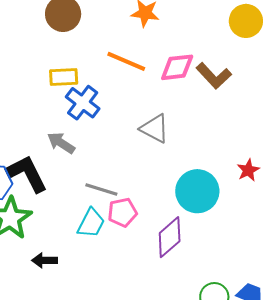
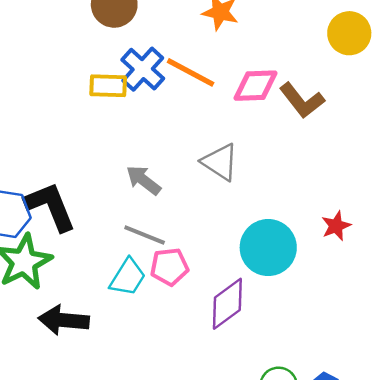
blue cross: (83, 103) -> (143, 69), moved
gray arrow: (61, 143) -> (143, 180), moved
black arrow: (45, 260) -> (64, 320), size x1.5

